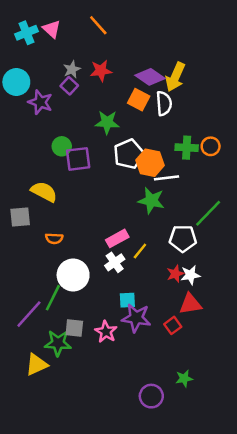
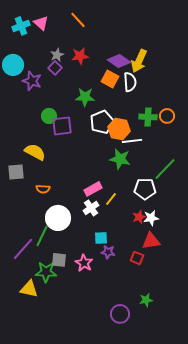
purple star: (136, 318) -> (108, 252), size x0.6
red square: (173, 325) -> (137, 258), turned -32
yellow triangle: (37, 365) -> (29, 289), turned 36

